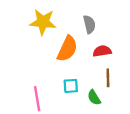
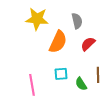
red semicircle: (102, 51) -> (88, 44), turned -35
brown line: (108, 78) -> (98, 75), moved

